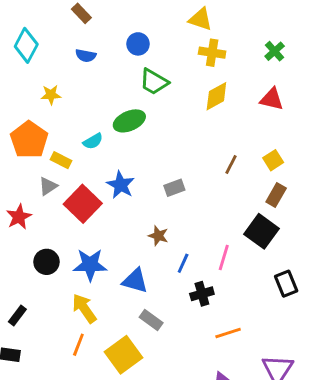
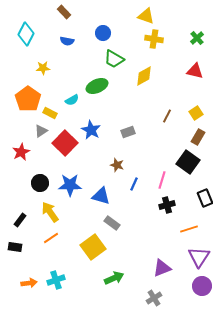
yellow diamond: (216, 96) -> (144, 76), moved
black cross: (202, 294) -> (167, 205), moved
yellow arrow: (84, 308) -> (50, 212), moved
orange line: (228, 333) -> (189, 229), moved
orange line: (78, 345) -> (51, 238), moved, turned 35

